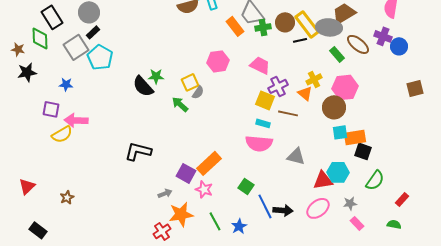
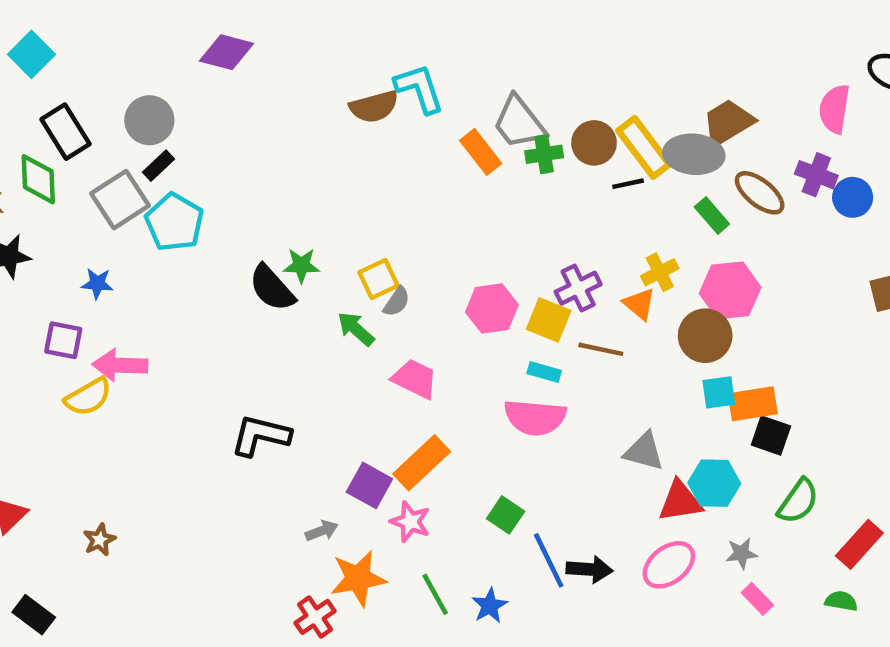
pink hexagon: (218, 61) -> (492, 308), moved
pink trapezoid: (260, 65) -> (415, 379), moved
gray triangle: (296, 156) -> (644, 451), moved
red rectangle: (402, 199) -> (859, 544), size x1.5

